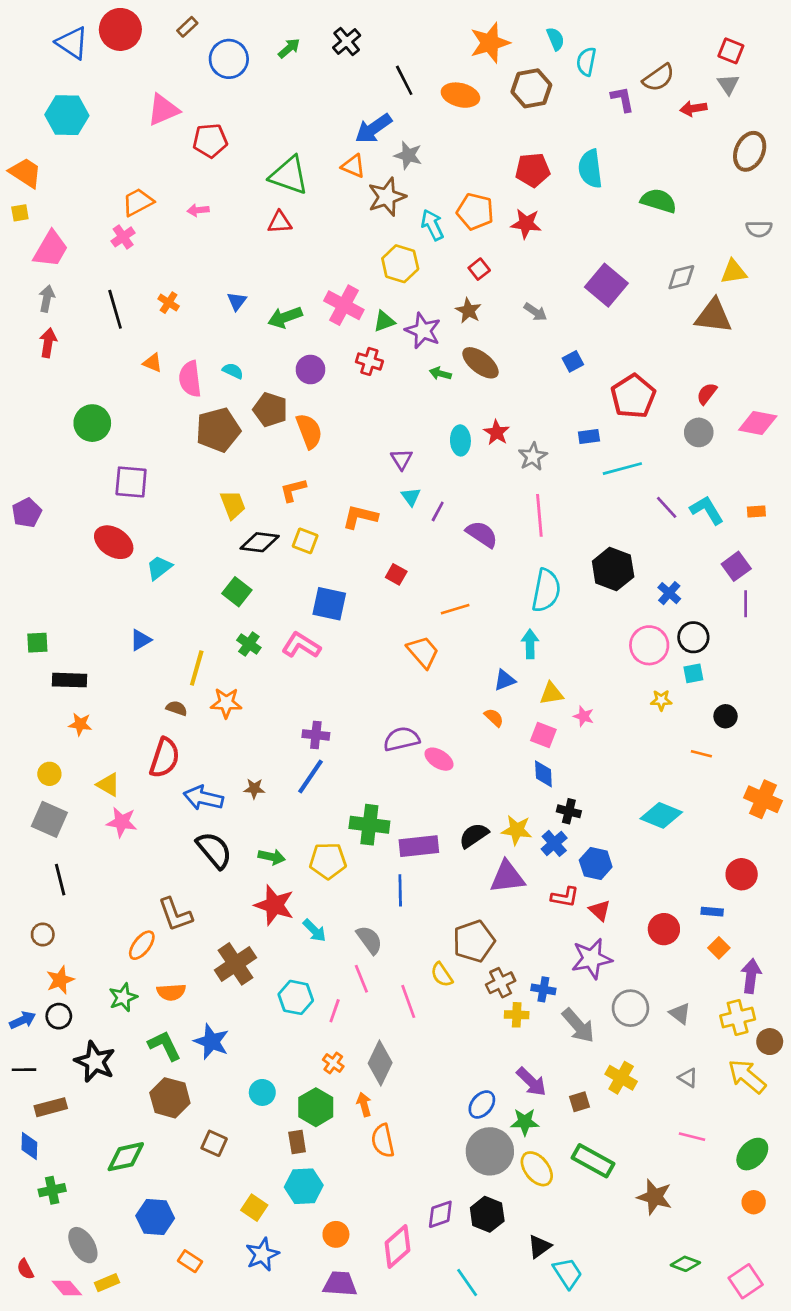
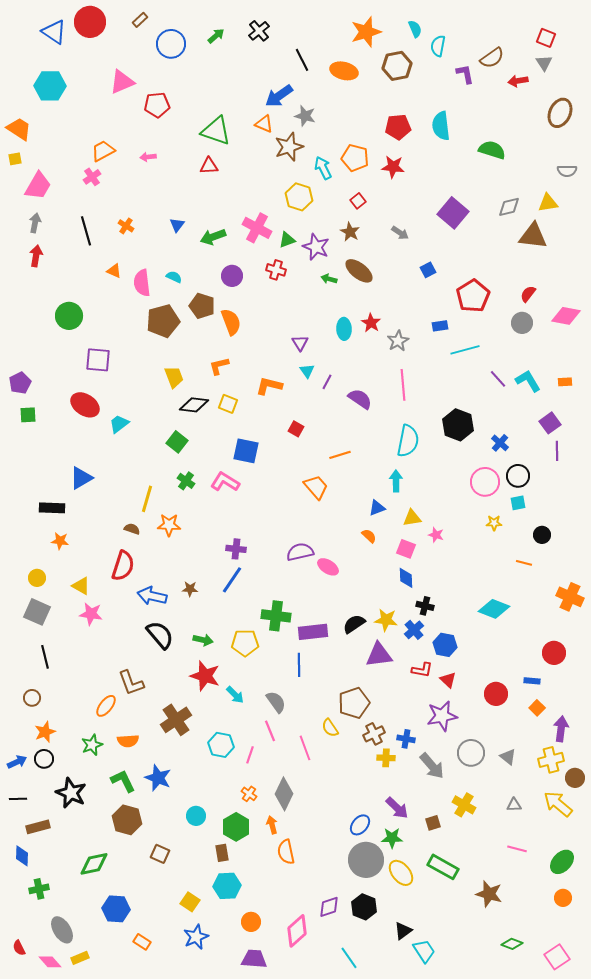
blue triangle: (140, 640) -> (81, 478), moved, size x1.4
green square: (37, 643) -> (28, 415), moved
gray triangle: (688, 1078) -> (514, 805), turned -35

